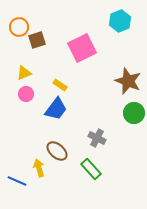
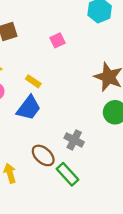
pink square: (82, 48) -> (58, 40), size x0.5
brown ellipse: (57, 151) -> (43, 155), moved

